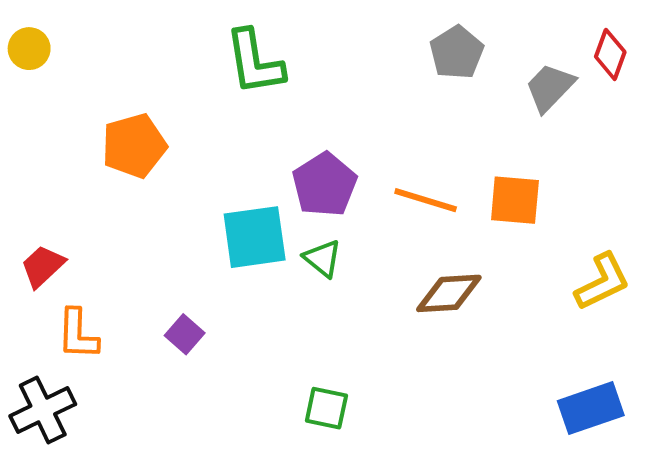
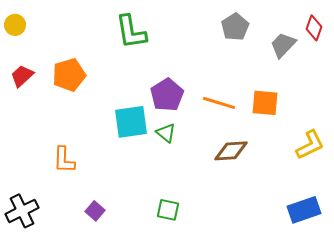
red trapezoid: (43, 266) -> (22, 76), moved
orange L-shape: (78, 334) -> (64, 160), moved
purple square: (185, 334) -> (95, 211), moved

